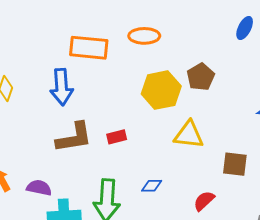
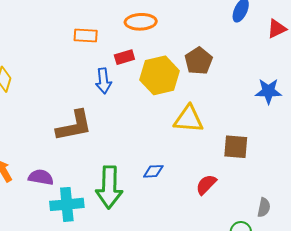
orange rectangle: (89, 48) -> (86, 35), size x0.6
blue arrow: (62, 87) -> (104, 81), moved, size x0.7
red rectangle: (117, 137) -> (124, 57), moved

